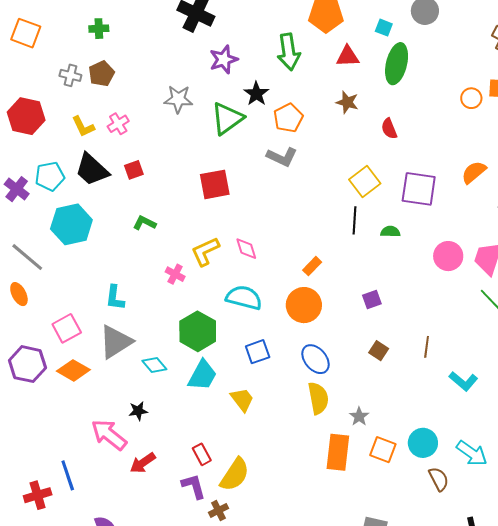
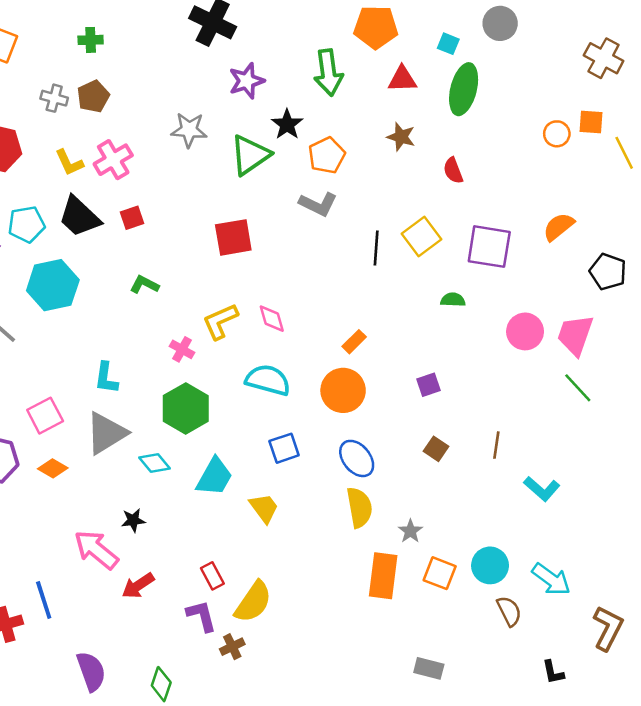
pink cross: (118, 124) -> (113, 160), size x1.4
black line: (354, 220) -> (376, 248), moved
green hexagon: (198, 331) -> (186, 408), moved
orange diamond: (73, 370) -> (53, 468), size x0.7

